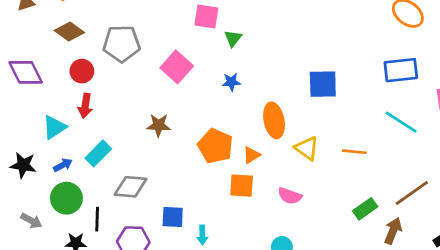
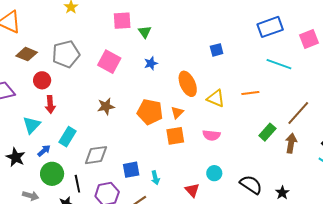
blue square: (323, 84) -> (217, 50), size x0.6
black star: (23, 165) -> (16, 157), turned 30

